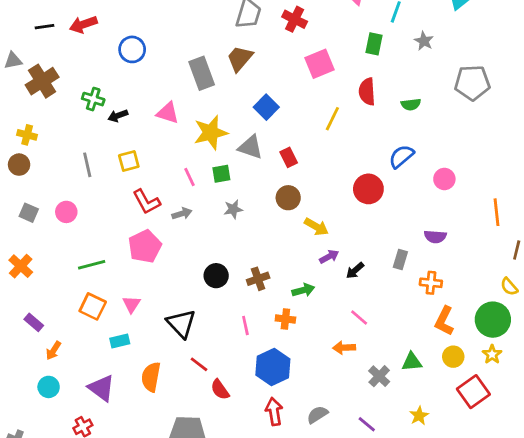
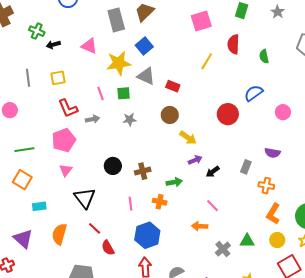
green semicircle: (411, 104) -> (264, 56), turned 80
blue square: (266, 107) -> (144, 46), moved
red rectangle: (289, 157) -> (173, 86), turned -48
pink triangle: (131, 304) -> (66, 170), moved

